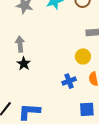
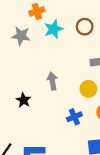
gray arrow: (20, 44) -> (52, 81), moved

